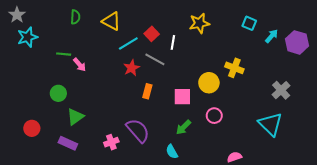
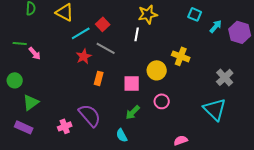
white line: (173, 42) -> (137, 34), moved

